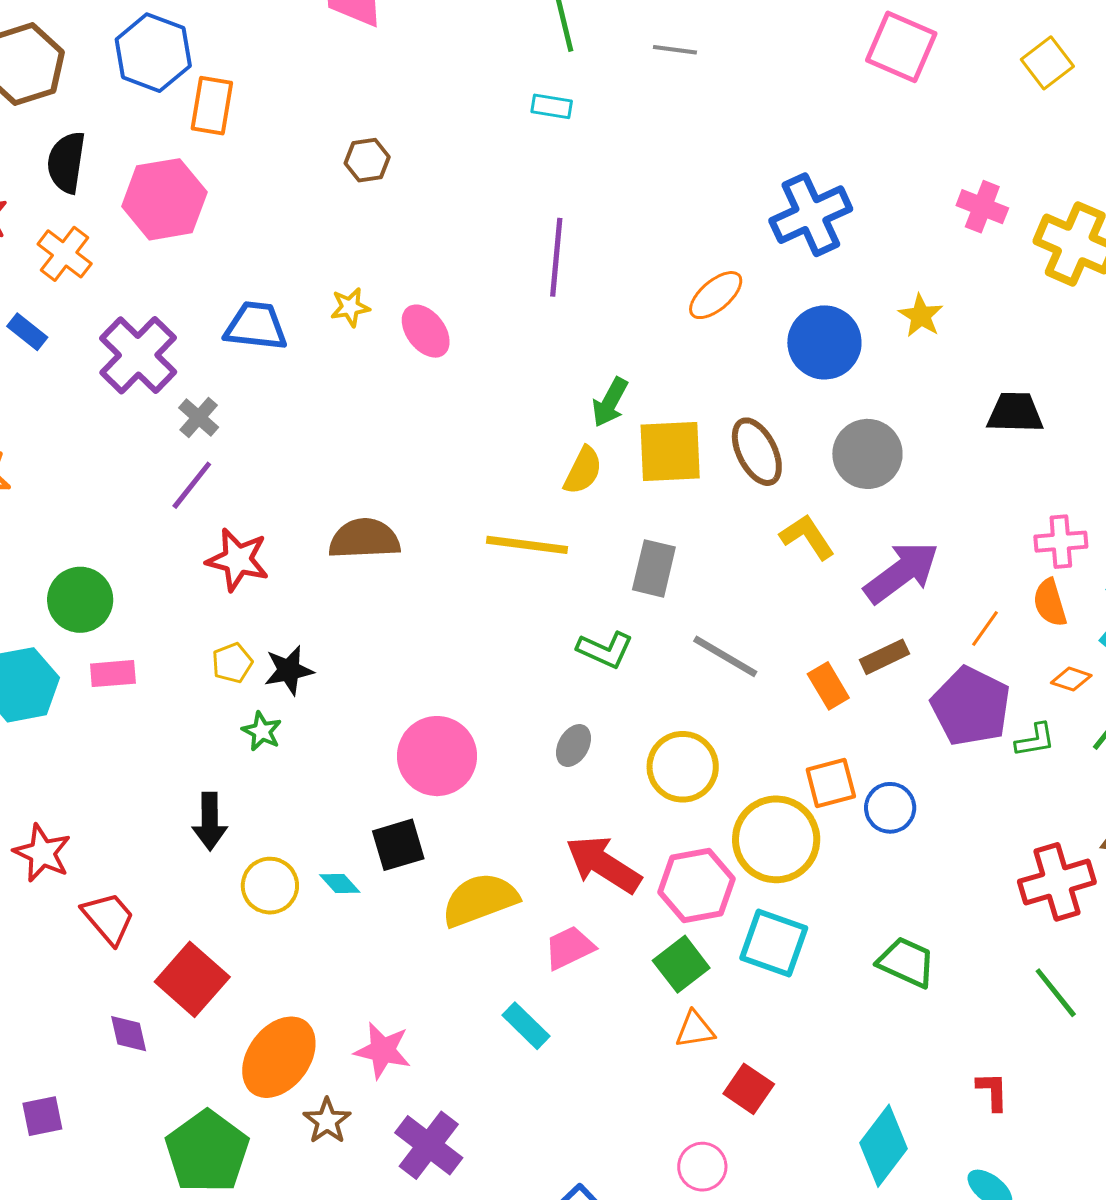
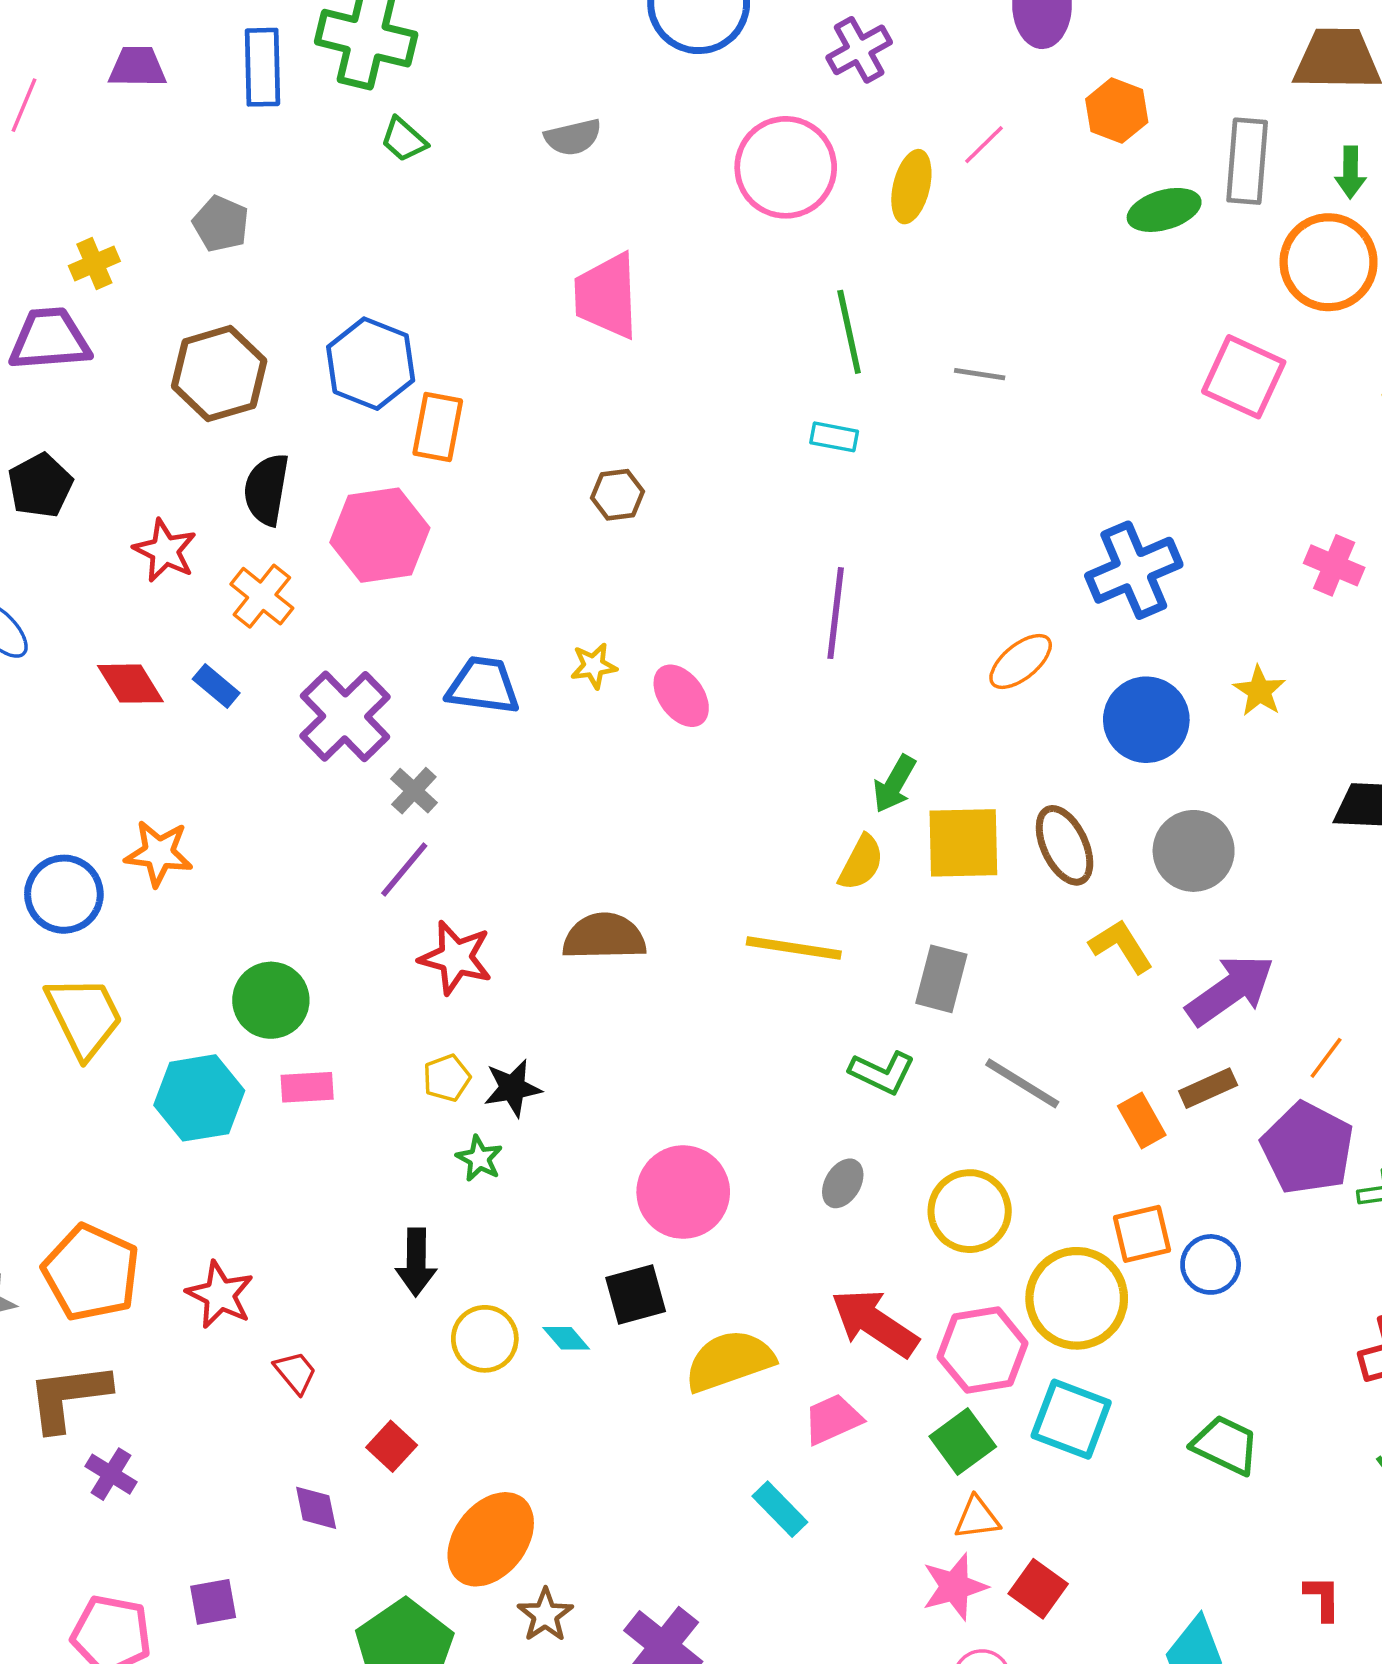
red trapezoid: (108, 918) -> (295, 1372), size x0.7
red square: (192, 979) -> (392, 1446), size x0.6
pink star: (383, 1050) -> (955, 1587), moved, turned -30

